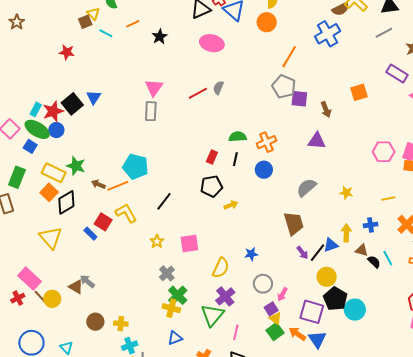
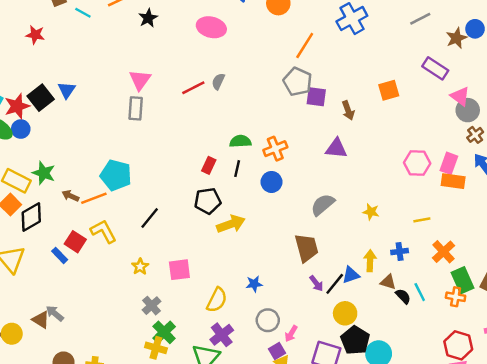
yellow arrow: (231, 205) -> (231, 224), size x1.6

